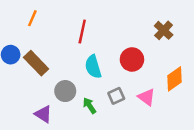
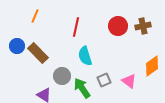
brown cross: (164, 30) -> (143, 26), turned 35
red circle: (132, 59) -> (118, 26), moved
green arrow: (89, 106) -> (82, 88), size x1.5

